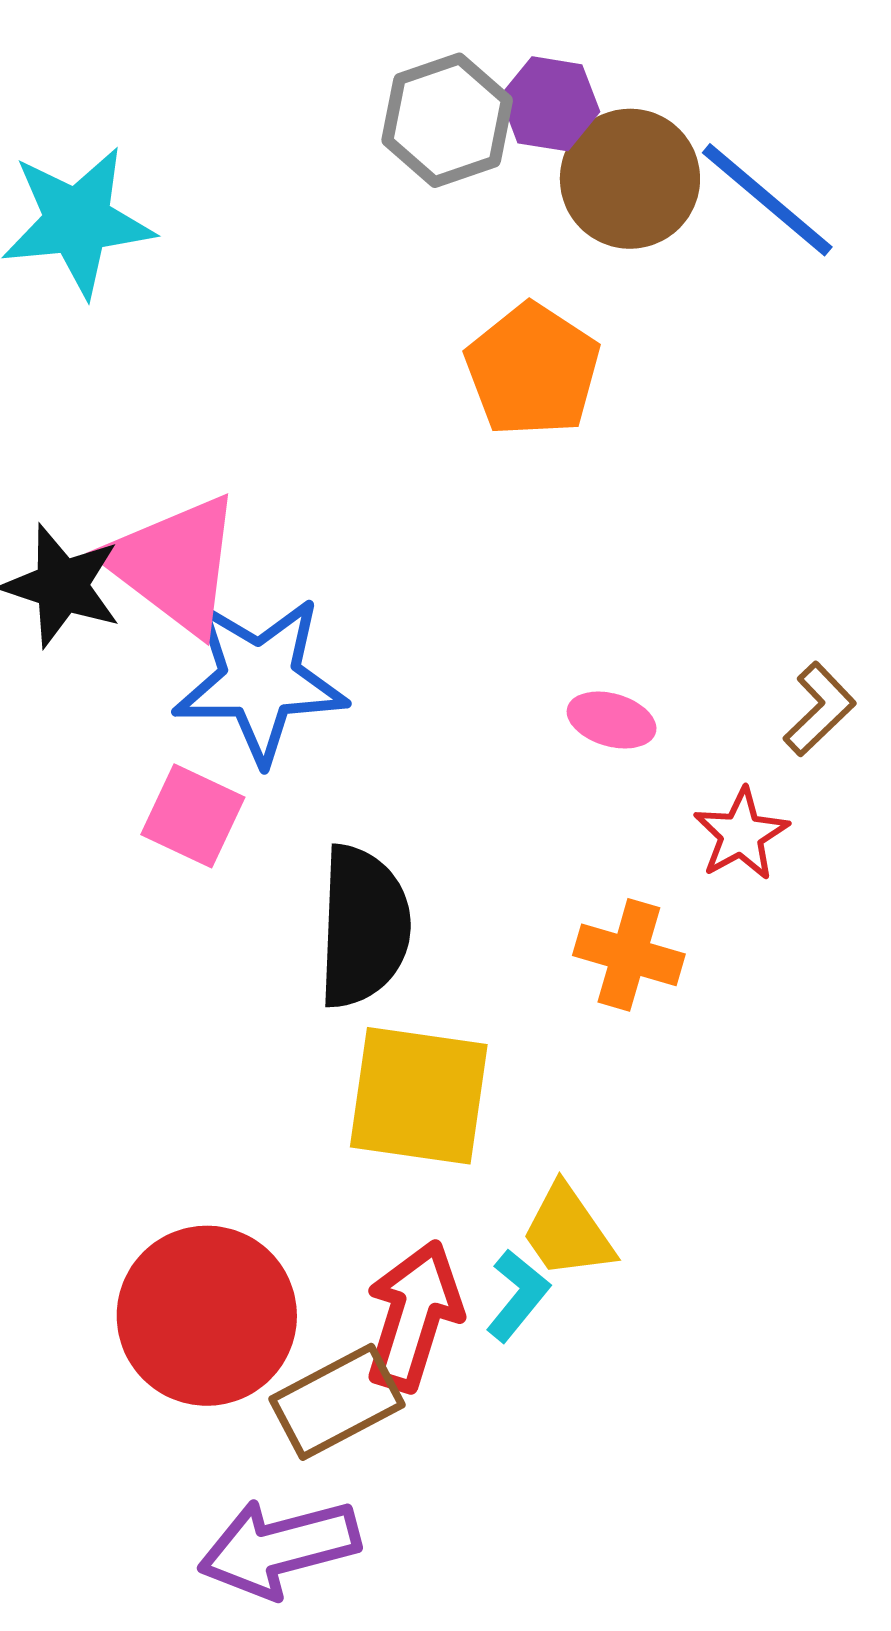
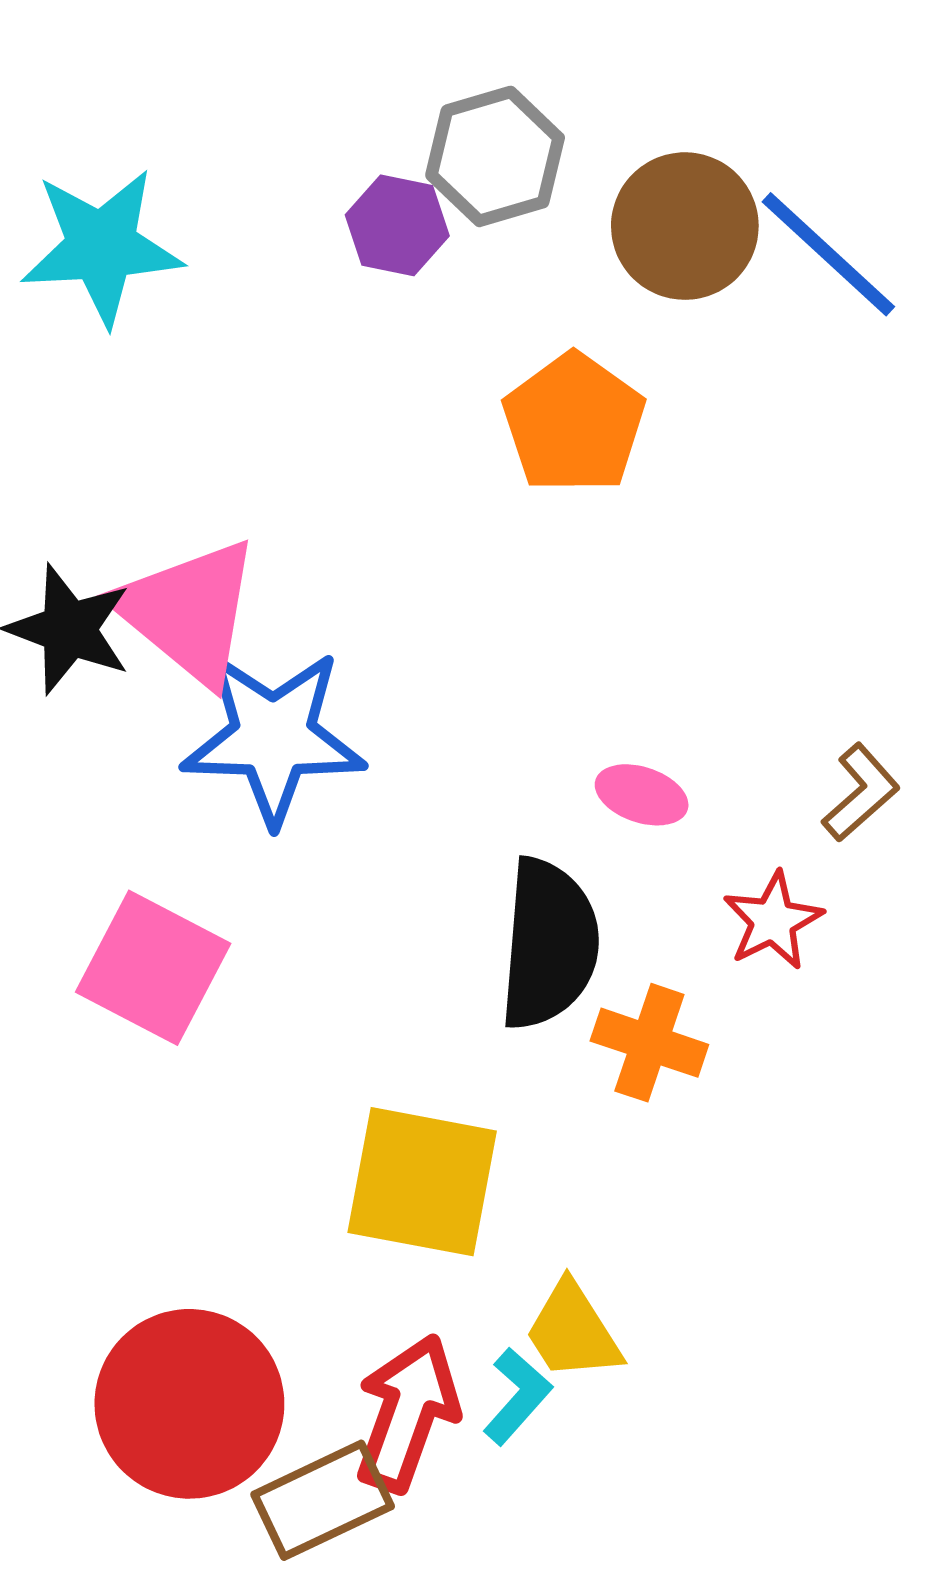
purple hexagon: (550, 104) -> (397, 225), moved
pink square: (193, 816) -> (153, 968), moved, size x1.4
black semicircle: (363, 926) -> (549, 944), moved

